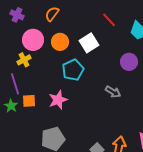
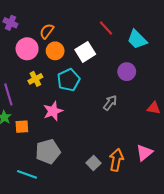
orange semicircle: (52, 14) -> (47, 31), moved
yellow cross: (24, 60) -> (35, 79), moved
gray arrow: (113, 92) -> (110, 103), turned -84
orange square: (29, 101) -> (22, 127), moved

